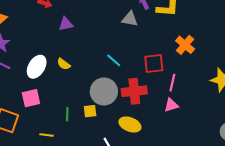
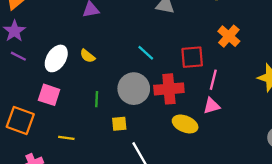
pink square: (31, 98) -> (49, 95), turned 30
yellow square: (90, 111) -> (119, 124), moved
green line: (67, 114) -> (97, 99), moved
yellow ellipse: (130, 125) -> (185, 124), moved

